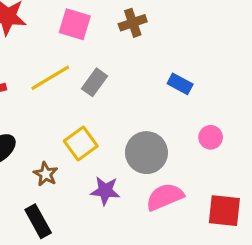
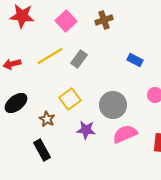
pink square: (75, 24) -> (66, 21), turned 30

